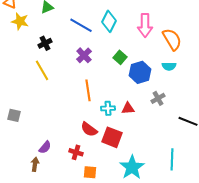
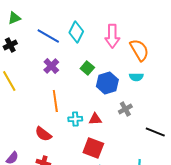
black cross: (45, 43) -> (10, 45), moved
red semicircle: (89, 129) -> (43, 134), moved
red square: (112, 137) -> (93, 148), moved

